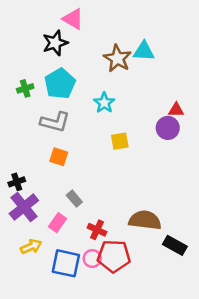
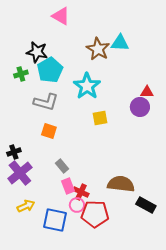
black star: (55, 43) -> (37, 52), moved, turned 30
cyan star: (104, 103) -> (87, 86), size x1.5
pink rectangle: (57, 223) -> (68, 186), moved, turned -56
pink circle: (92, 259) -> (77, 205), moved

